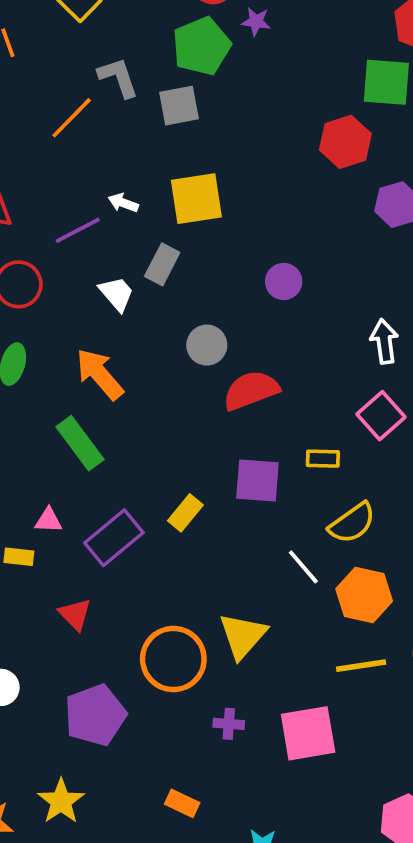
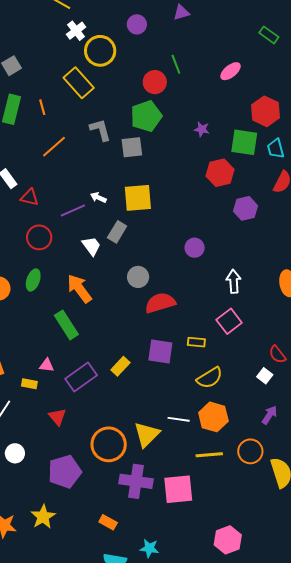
purple star: (256, 21) -> (202, 129), moved
orange line: (72, 118) -> (54, 147), moved
purple circle: (284, 281) -> (195, 248), moved
white line: (303, 567) -> (179, 419), moved, turned -45
purple cross: (229, 724) -> (136, 481), size x2.0

